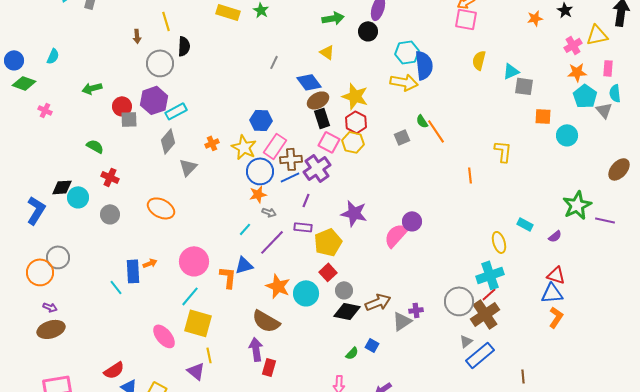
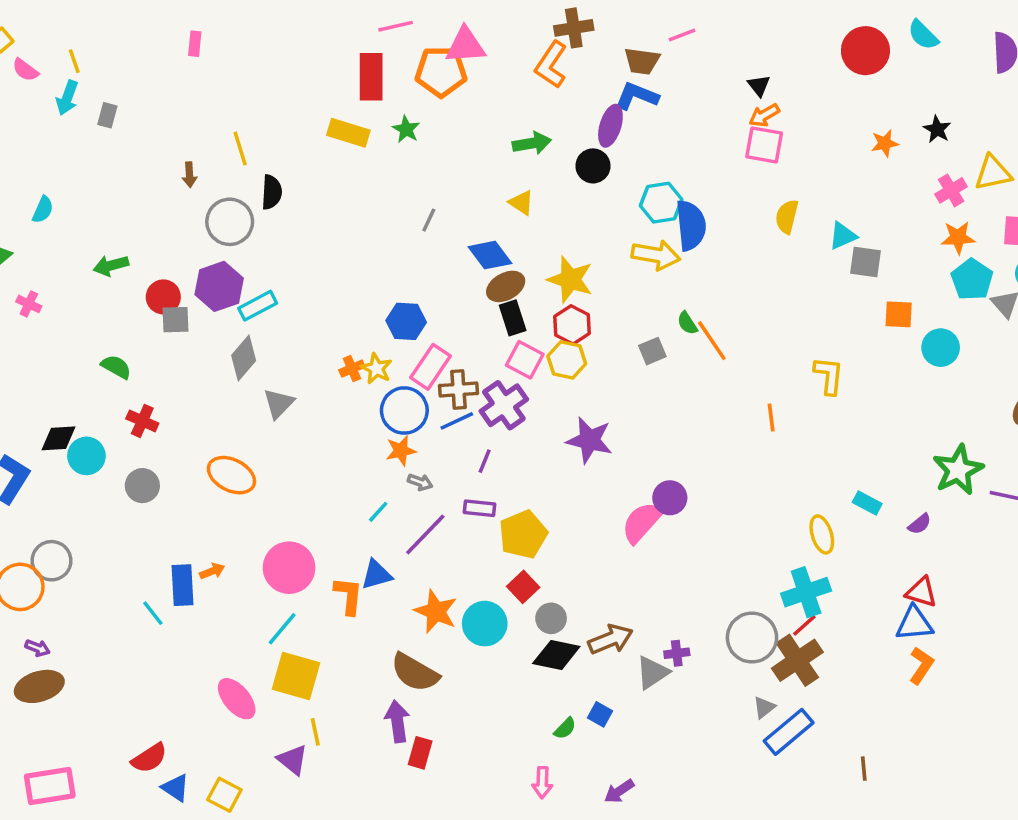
orange cross: (212, 143) -> (352, 369), moved
yellow star: (244, 147) -> (376, 369), size x0.7
purple star: (354, 213) -> (589, 440), moved

